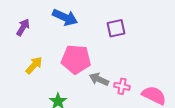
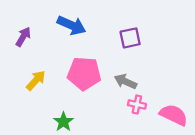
gray arrow: (99, 79) -> (125, 82), moved

